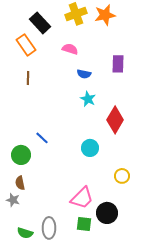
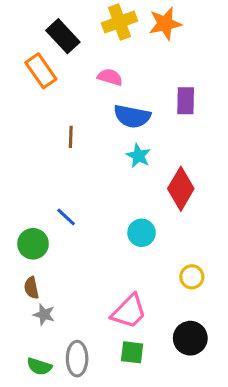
blue semicircle: (84, 74) -> (132, 116), size x1.6
brown line: (28, 78) -> (71, 137), moved
gray star: (13, 200) -> (44, 315), moved
black circle: (107, 213) -> (190, 338), moved

